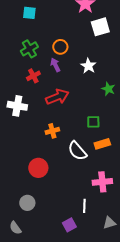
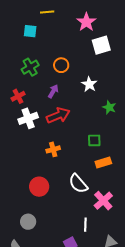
purple arrow: (55, 65) -> (53, 91), moved, turned 56
red cross: (33, 76) -> (18, 96), moved
white cross: (17, 106) -> (28, 118), moved, turned -30
white semicircle: (77, 151) -> (78, 184), moved
pink cross: (102, 182) -> (103, 201), turned -36

